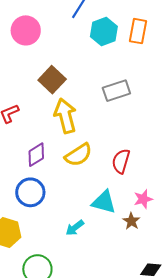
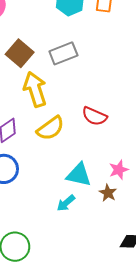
gray rectangle: (116, 91) -> (63, 53), moved
red semicircle: (121, 161) -> (94, 116), moved, turned -80
cyan arrow: (75, 228) -> (66, 203), moved

